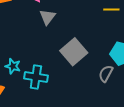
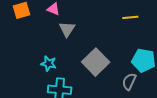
cyan star: (13, 66) -> (49, 64), moved

